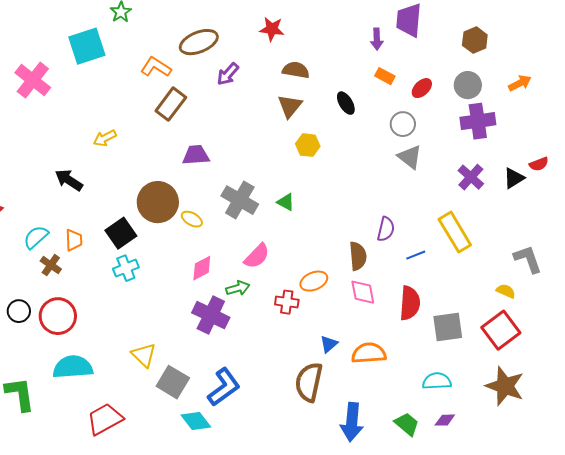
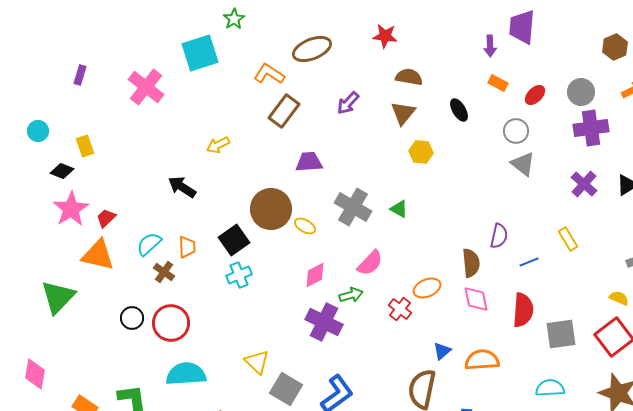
brown hexagon: (475, 40) -> (615, 47), moved
purple arrow: (228, 74) -> (348, 103), moved
yellow rectangle: (455, 232) -> (568, 239), size x0.6
red cross: (287, 302) -> (400, 309), turned 30

